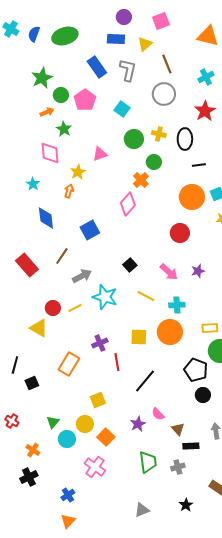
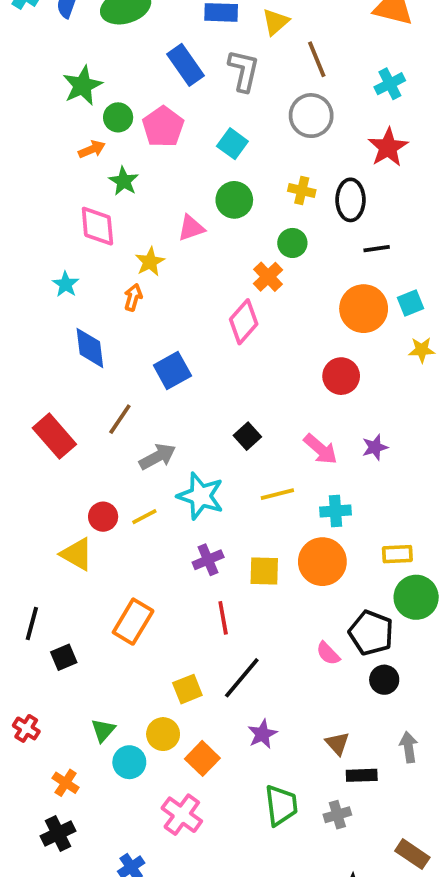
green circle: (134, 139) -> (234, 200), moved
yellow line: (146, 296) -> (277, 494), turned -42
purple cross: (100, 343) -> (208, 560), moved
black line: (145, 381) -> (242, 678), moved
pink semicircle: (158, 414) -> (328, 653), moved

